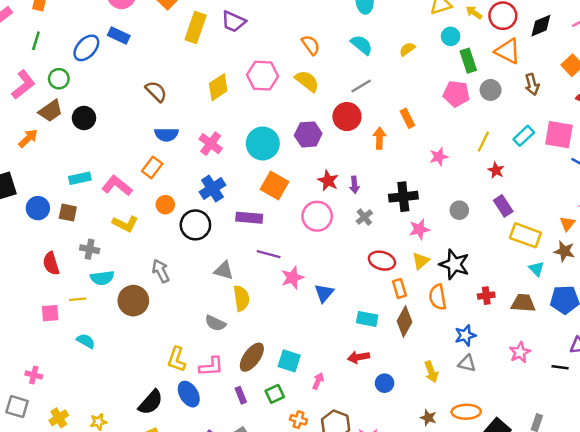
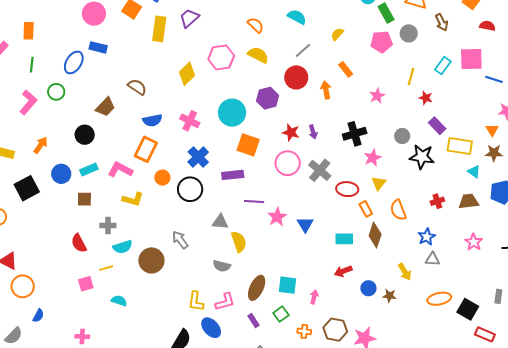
purple trapezoid: (234, 22) -> (189, 18), turned 125
yellow semicircle: (407, 49) -> (337, 34), moved
brown trapezoid: (51, 111) -> (105, 107), moved
black circle: (84, 118) -> (85, 135), moved
orange rectangle: (152, 167) -> (146, 149), size x1.4
blue circle: (38, 208) -> (61, 174), moved
gray cross: (364, 217) -> (320, 170), moved, size x1.6
black star: (454, 264) -> (422, 157), moved
gray arrow: (161, 271) -> (180, 240), moved
brown star: (428, 418) -> (390, 296), moved

